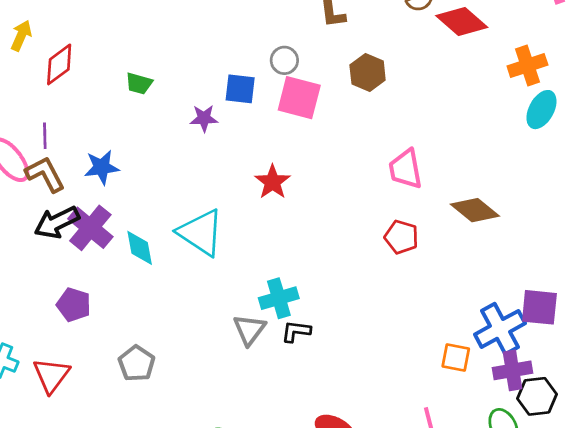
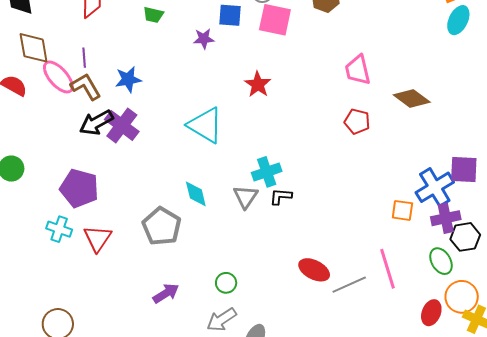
cyan diamond: (140, 248) -> (196, 194), moved
purple pentagon: (74, 305) -> (79, 188), moved, size x1.5
gray pentagon: (137, 363) -> (162, 226), size x1.4

